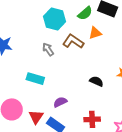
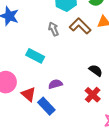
red triangle: (36, 117) -> (29, 94), turned -35
red cross: (92, 119) -> (93, 95), moved, turned 35

